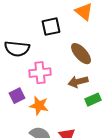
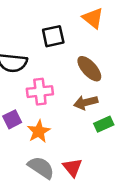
orange star: (39, 106) -> (39, 131), turned 30

